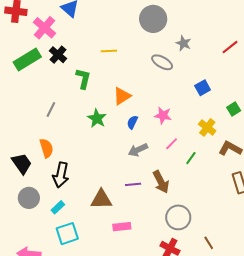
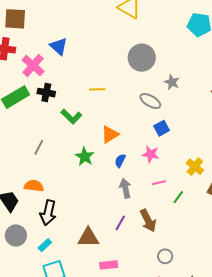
black cross: (58, 55) -> (46, 93), turned -30
green L-shape: (83, 78) -> (71, 117), turned 120
blue square: (203, 88) -> (162, 128), moved
pink line: (172, 144) -> (159, 183), turned 32
orange semicircle: (46, 148) -> (34, 186), turned -66
gray arrow: (138, 150) -> (125, 188), turned 102
purple line: (133, 184) -> (120, 223), turned -56
gray circle: (178, 217) -> (165, 256), size x0.6

